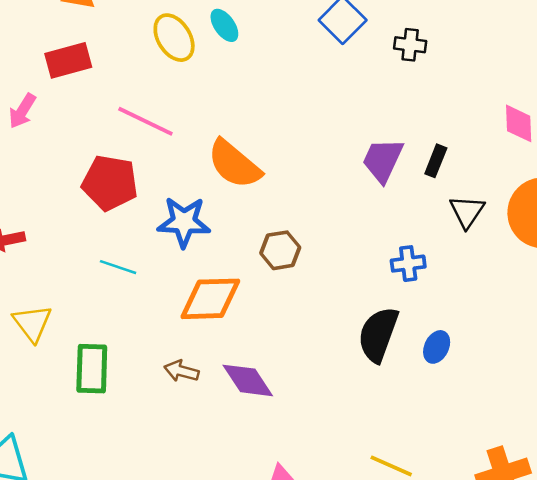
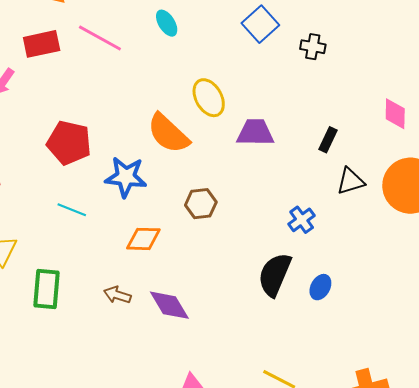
yellow ellipse: (174, 38) -> (209, 98), moved
pink line: (145, 121) -> (100, 38), moved
purple trapezoid: (383, 160) -> (255, 133), moved, turned 63
black triangle: (467, 212) -> (350, 181), turned 36
blue cross: (408, 264) -> (302, 220), turned -32
orange diamond: (210, 299) -> (143, 239), size x0.7

